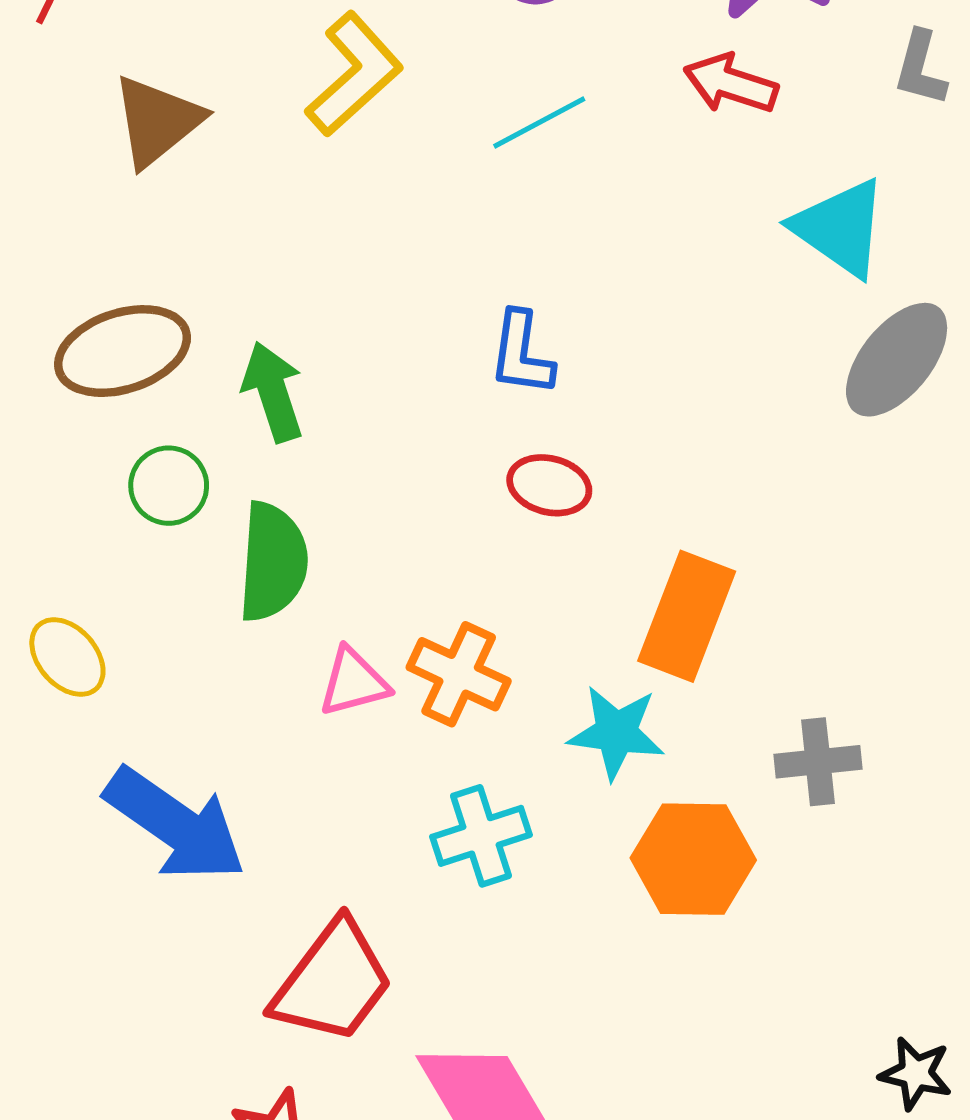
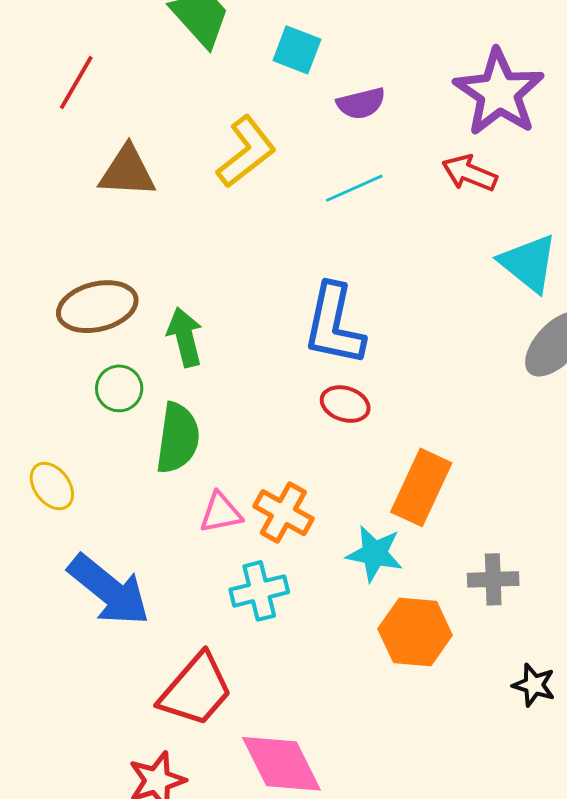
brown triangle: (157, 121) -> (127, 171), turned 38
blue L-shape: (521, 354) -> (334, 325), size x1.6
cyan cross: (481, 836) -> (259, 591), moved
black star: (916, 1073) -> (534, 685), moved

